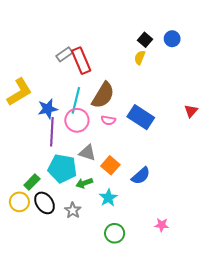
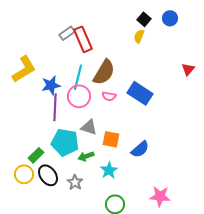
red triangle: (191, 111) -> (188, 69), moved
orange square: (110, 165) -> (111, 139), turned -30
pink star: (162, 225) -> (160, 196), size x1.5

